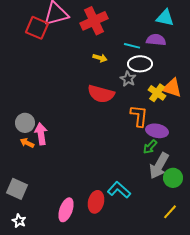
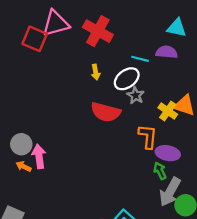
red cross: (94, 21) -> (98, 31), turned -36
yellow arrow: (100, 58) -> (96, 72), moved, turned 64
white ellipse: (140, 64) -> (127, 79), moved, turned -35
green arrow: (150, 147) -> (160, 171), turned 112

